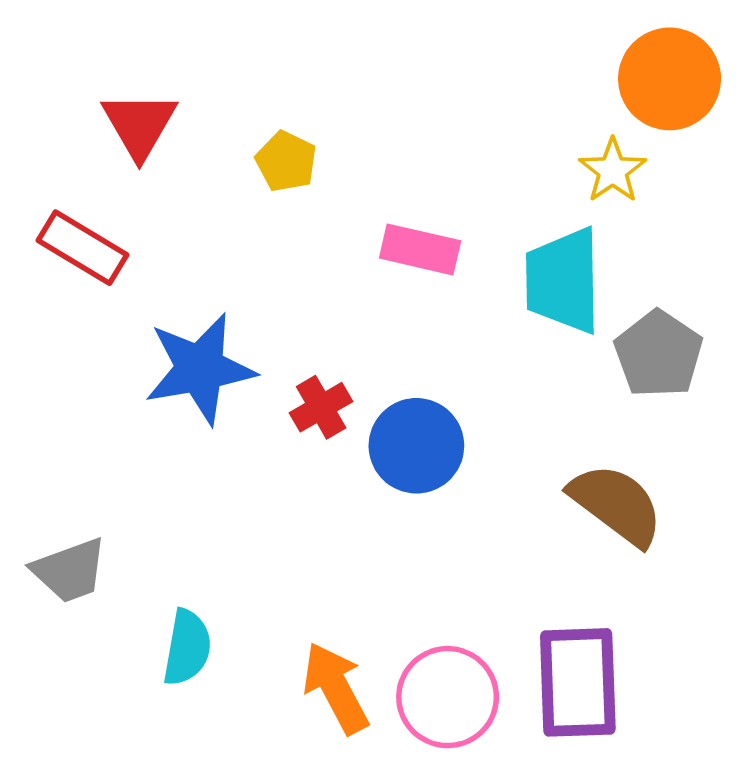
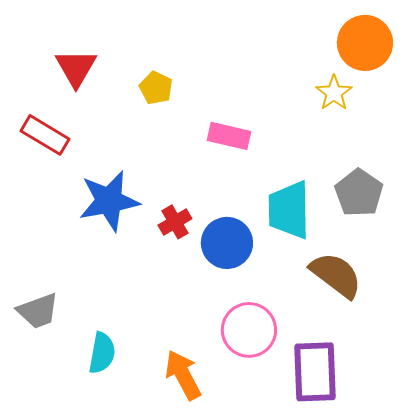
cyan trapezoid: (563, 281) -> (289, 210), moved
pink circle: (448, 697) -> (249, 330), moved

